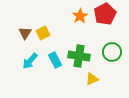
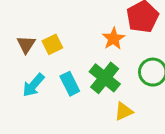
orange star: (80, 16) -> (113, 39), moved
green cross: (79, 56) -> (105, 78), turned 30

